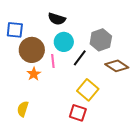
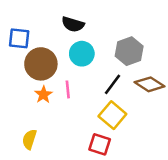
black line: (80, 58) -> (112, 84), moved
pink line: (53, 61) -> (68, 89), moved

